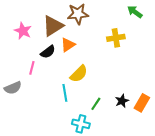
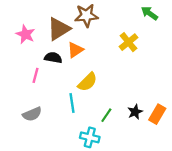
yellow cross: (116, 38) -> (128, 42), turned -30
black semicircle: (48, 52) -> (53, 58), turned -133
gray semicircle: (13, 88) -> (32, 114), moved

